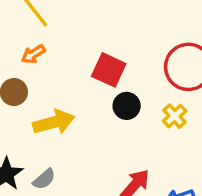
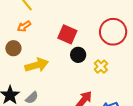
yellow cross: (175, 116) -> (101, 67), moved

